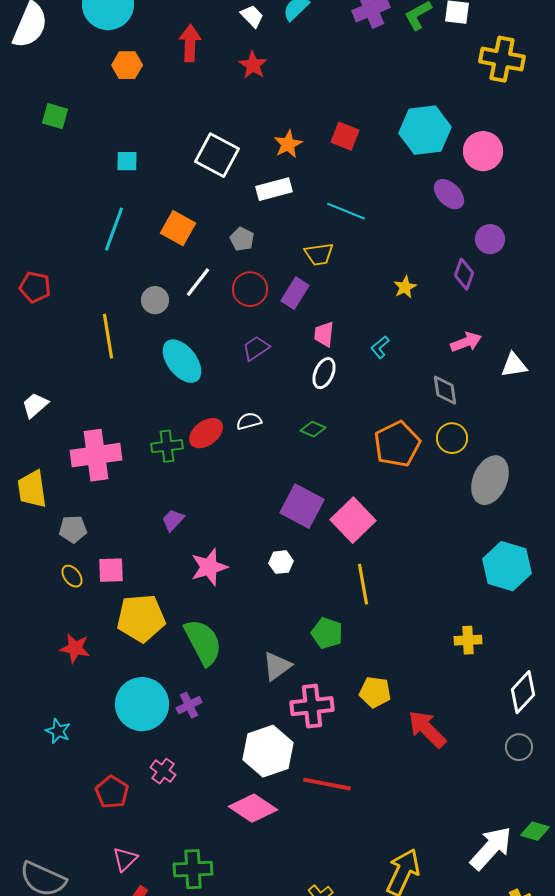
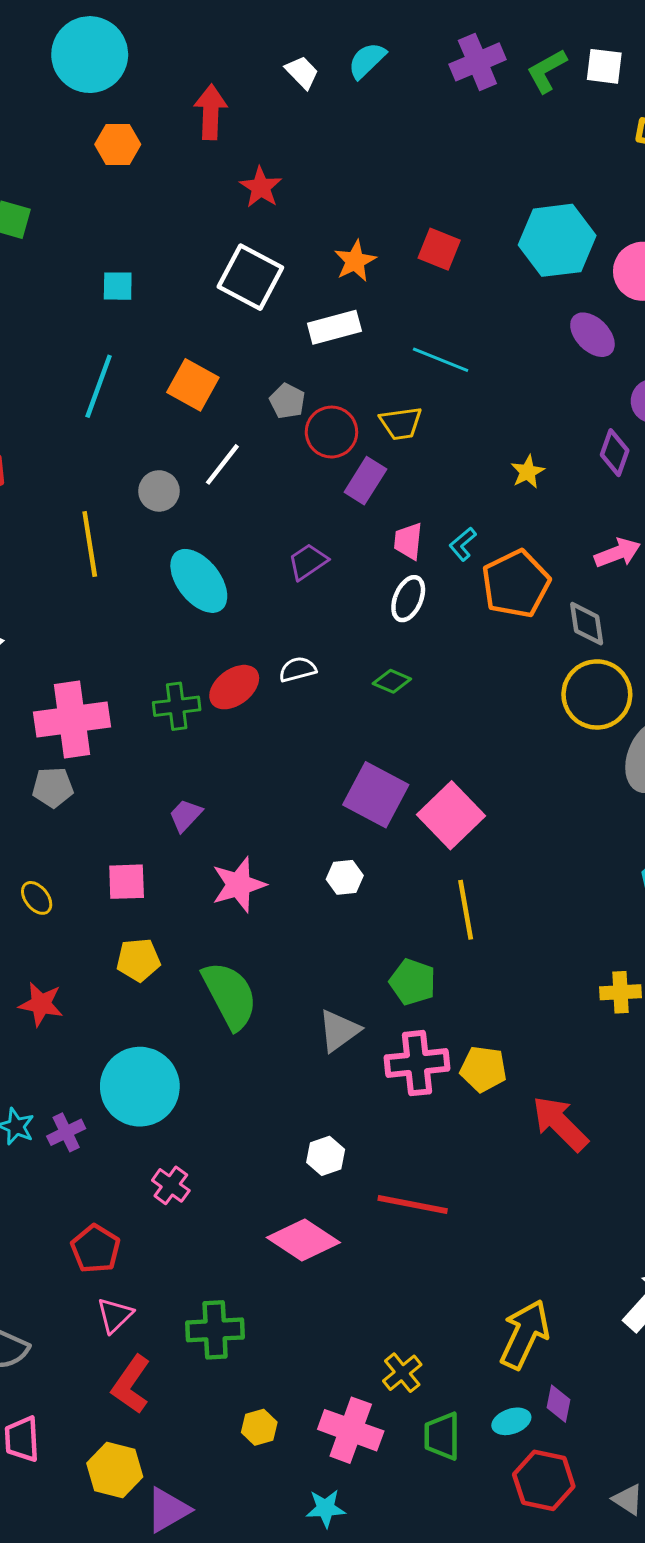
red star: (253, 65) -> (261, 187), moved
red circle: (250, 289) -> (331, 432), moved
cyan L-shape: (380, 347) -> (463, 544), moved
yellow circle: (452, 438) -> (597, 694), size x1.5
orange pentagon: (397, 444) -> (516, 584), moved
gray pentagon: (73, 529) -> (53, 787), moved
pink square: (111, 570) -> (127, 882), moved
yellow pentagon: (141, 618) -> (138, 960), size x0.6
purple cross: (189, 705) -> (66, 1132), moved
pink cross: (312, 706) -> (417, 1063), moved
white hexagon: (268, 751) -> (326, 1156), size x0.5
red pentagon: (112, 792) -> (96, 1249), moved

